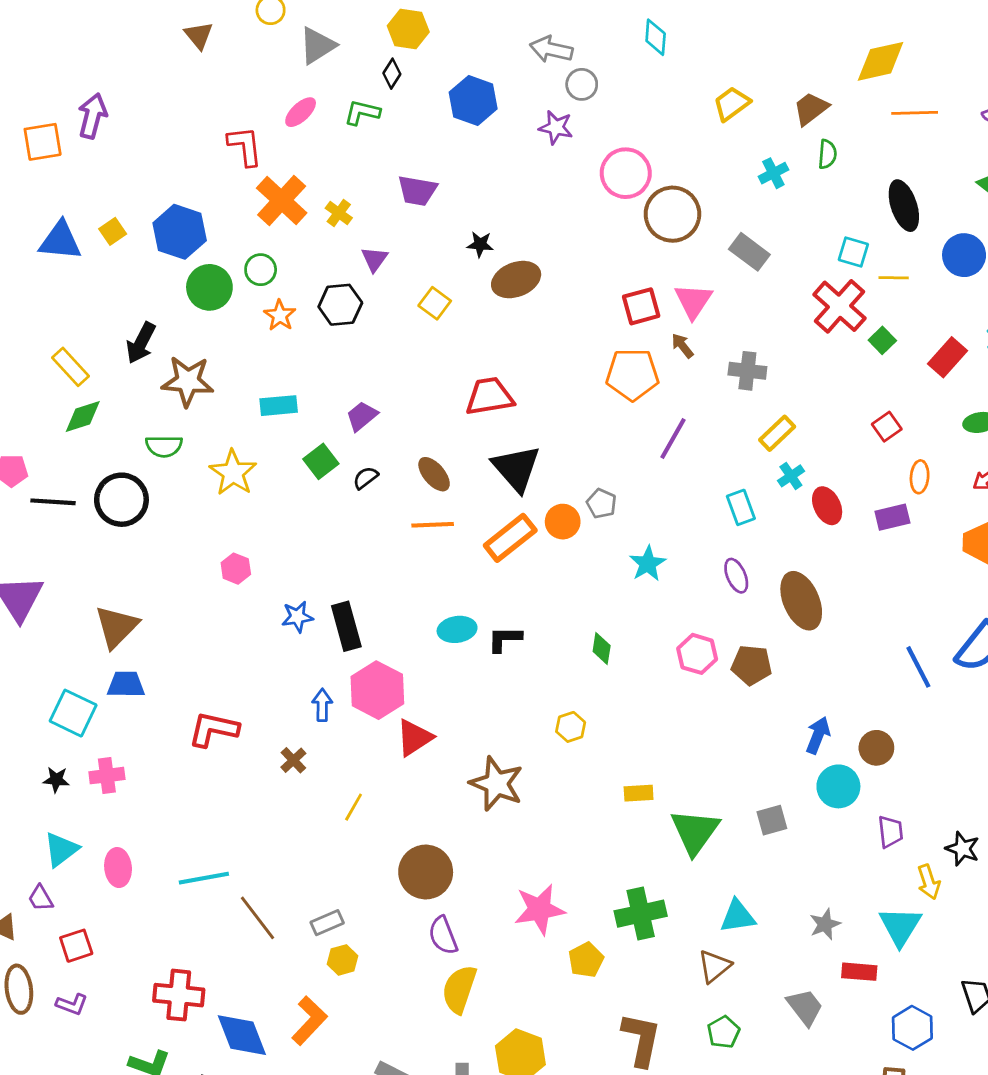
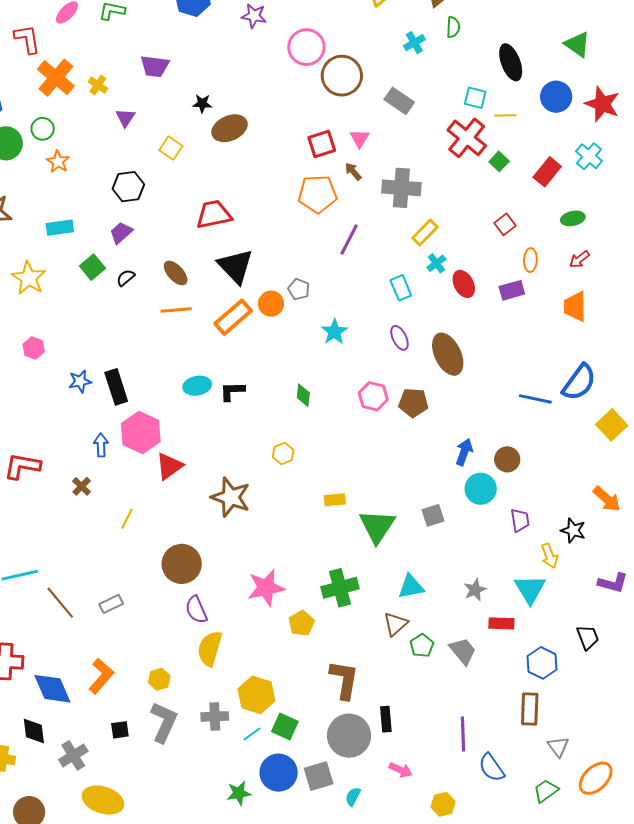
pink triangle: (693, 301) -> (360, 138), size x0.7
black hexagon: (340, 305) -> (128, 187), moved
gray cross: (747, 371) -> (401, 188), size x1.4
blue line: (918, 667) -> (535, 399), turned -48
yellow hexagon: (343, 960) -> (159, 679), moved
green pentagon: (723, 1032) -> (422, 646), moved

